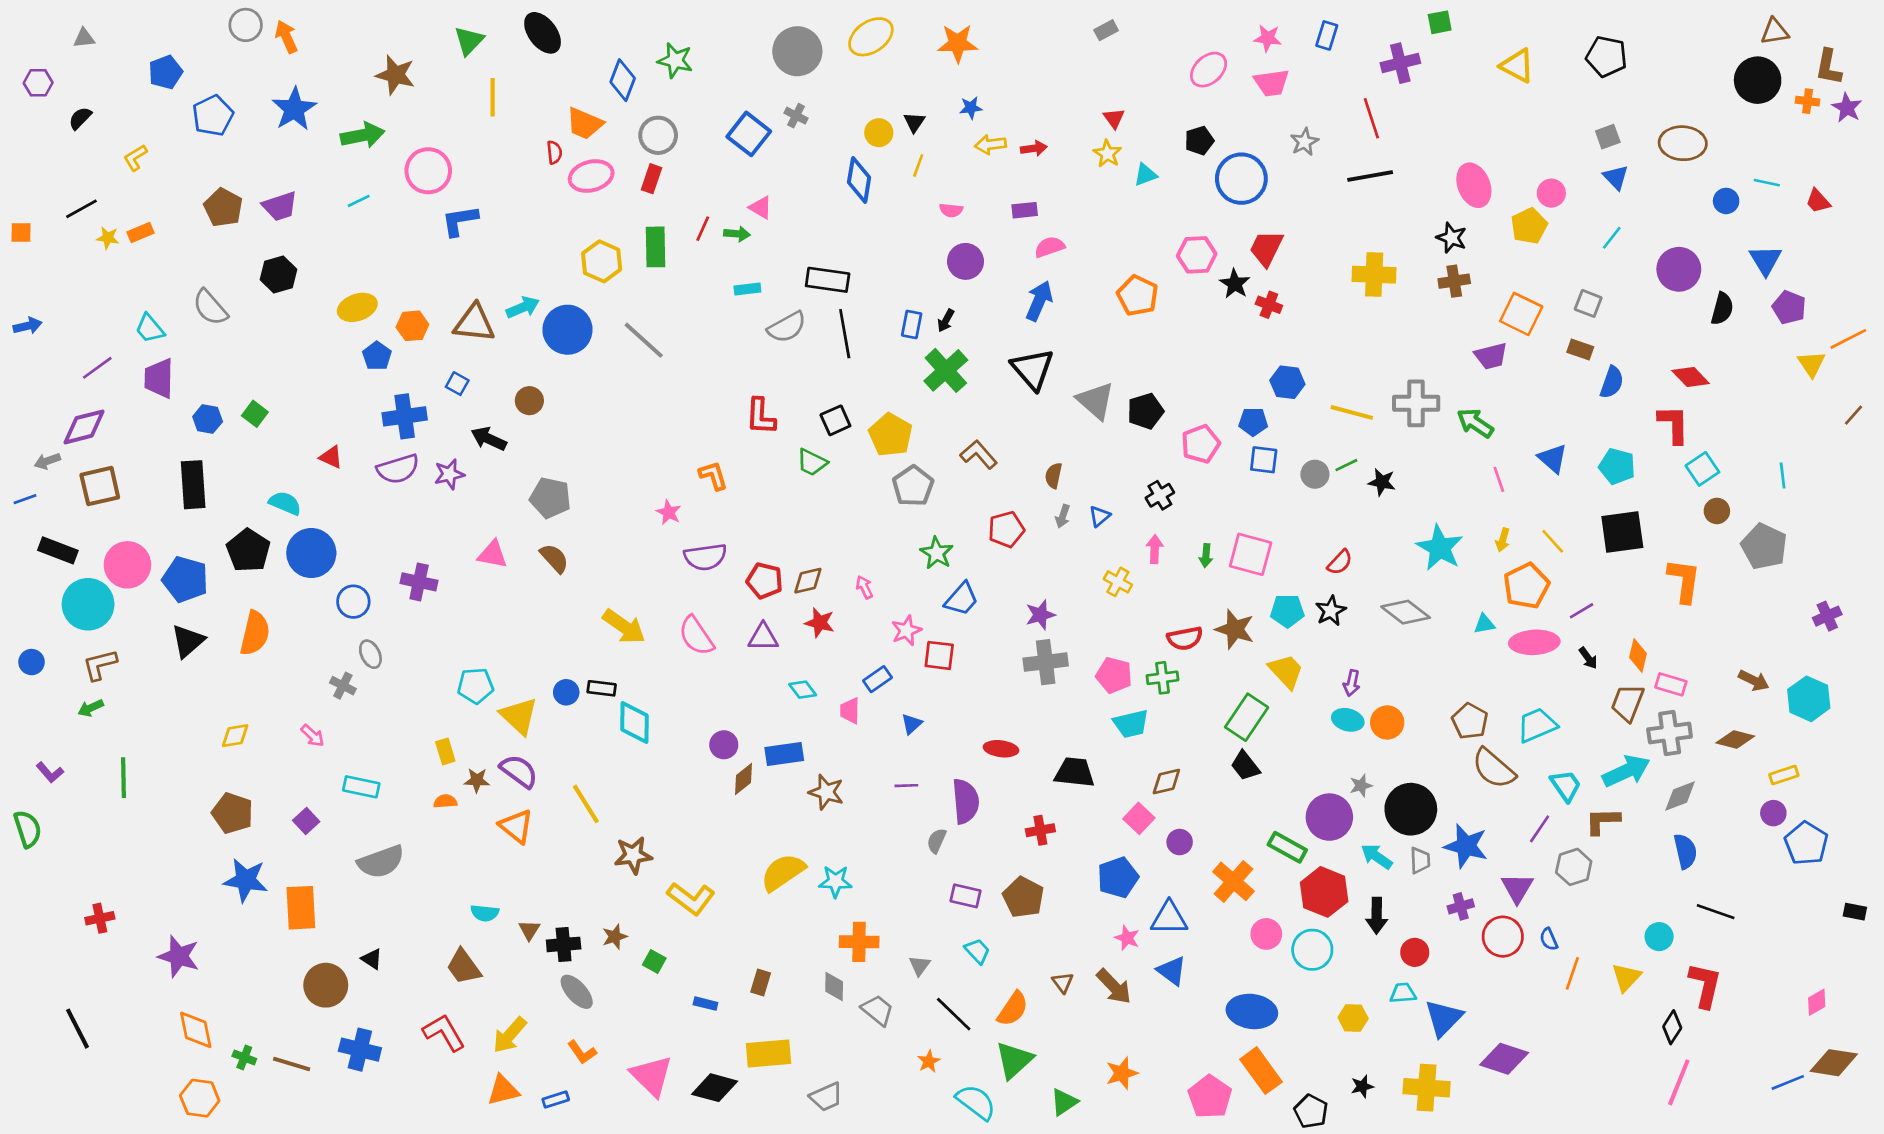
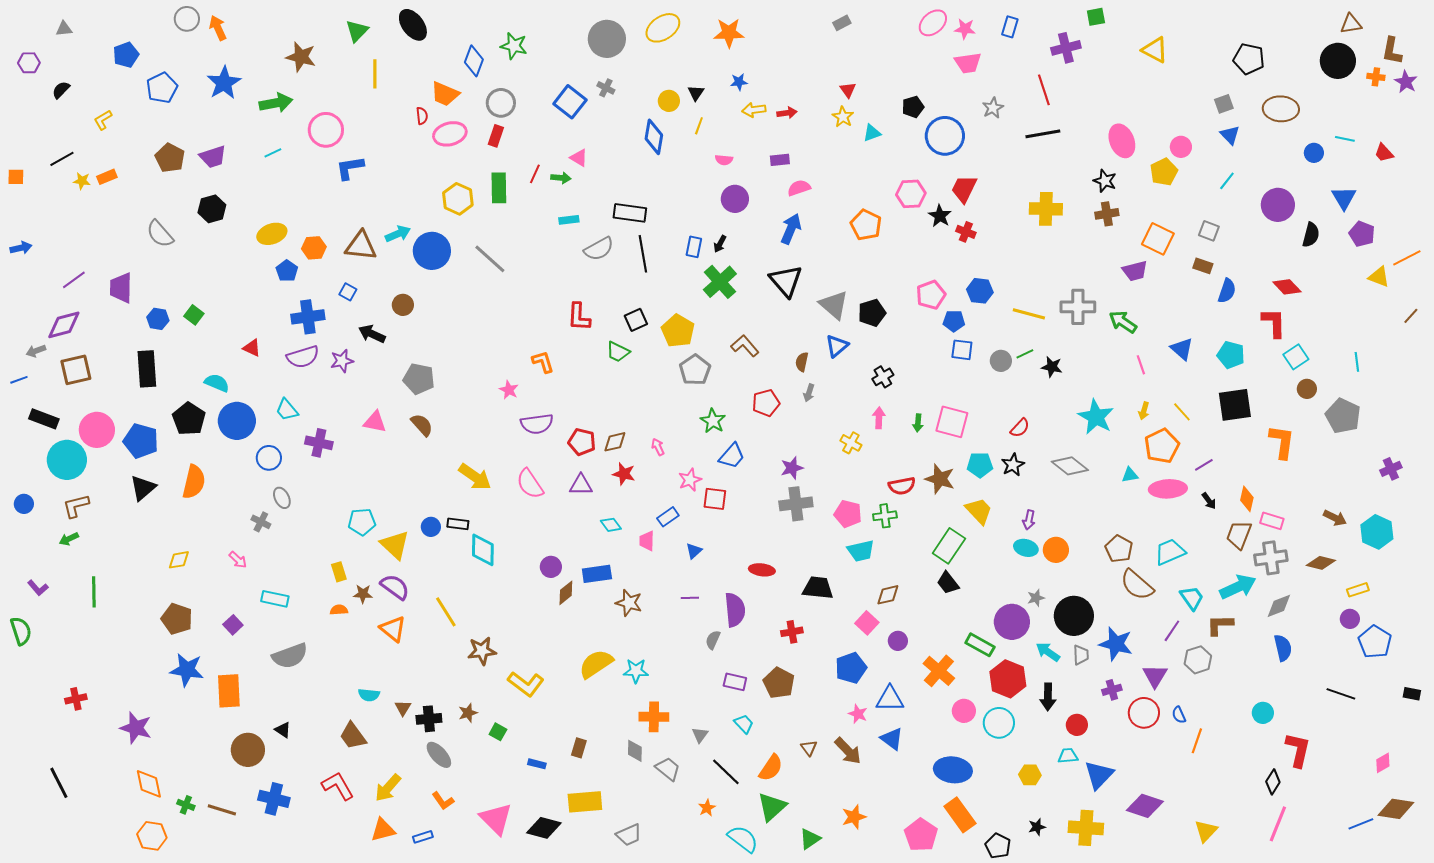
black pentagon: (1607, 56) -> (1249, 59), moved
pink ellipse: (1209, 70) -> (933, 23), moved
cyan trapezoid: (150, 328) -> (287, 410), moved
yellow triangle: (1811, 364) -> (1379, 277), turned -35
pink pentagon: (1201, 444) -> (931, 295), moved
blue triangle: (1099, 516) -> (837, 346), moved, size x1.4
black line: (1716, 912) -> (1341, 694), moved
yellow triangle: (1626, 977) -> (1206, 831), moved

